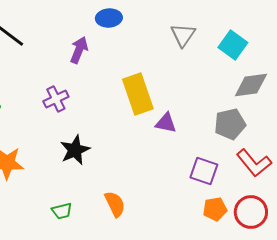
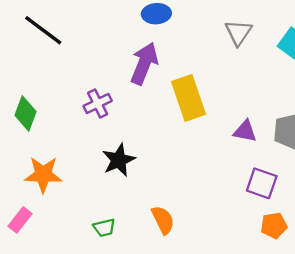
purple arrow: (79, 50) -> (144, 64), moved, size x1.4
purple triangle: (166, 123) -> (245, 131), moved

